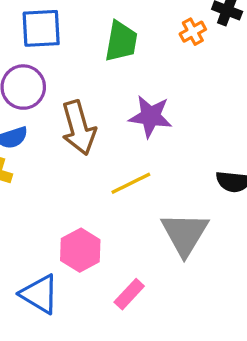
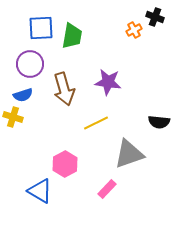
green trapezoid: (121, 41) -> (72, 36), moved
gray triangle: (185, 234) -> (129, 154), turned 40
pink rectangle: (129, 294) -> (107, 189), moved

